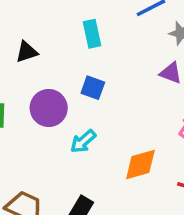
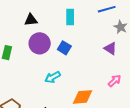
purple circle: (49, 108) -> (40, 43), moved

